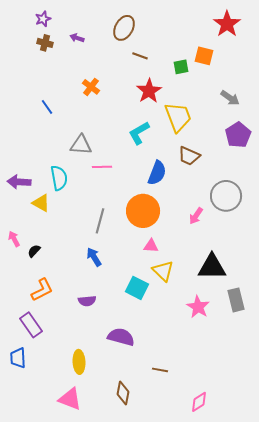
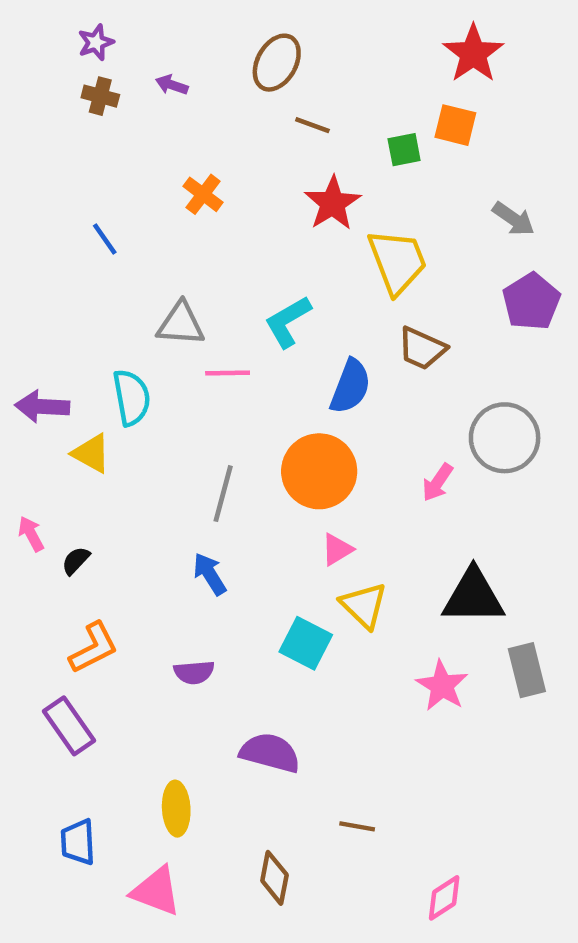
red star: (227, 24) -> (473, 54), moved
cyan L-shape: (139, 133) -> (288, 322), moved
pink triangle: (151, 246) -> (337, 549), turned -35
blue trapezoid: (18, 358) -> (78, 842), moved

